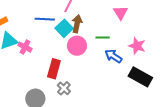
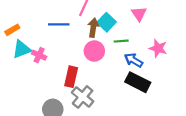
cyan square: (64, 28) -> (107, 22), moved
black rectangle: (140, 77) -> (138, 82), moved
gray cross: (64, 88) -> (83, 97), size x1.5

